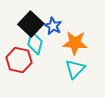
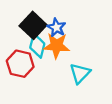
orange star: (75, 43) -> (56, 46), moved

